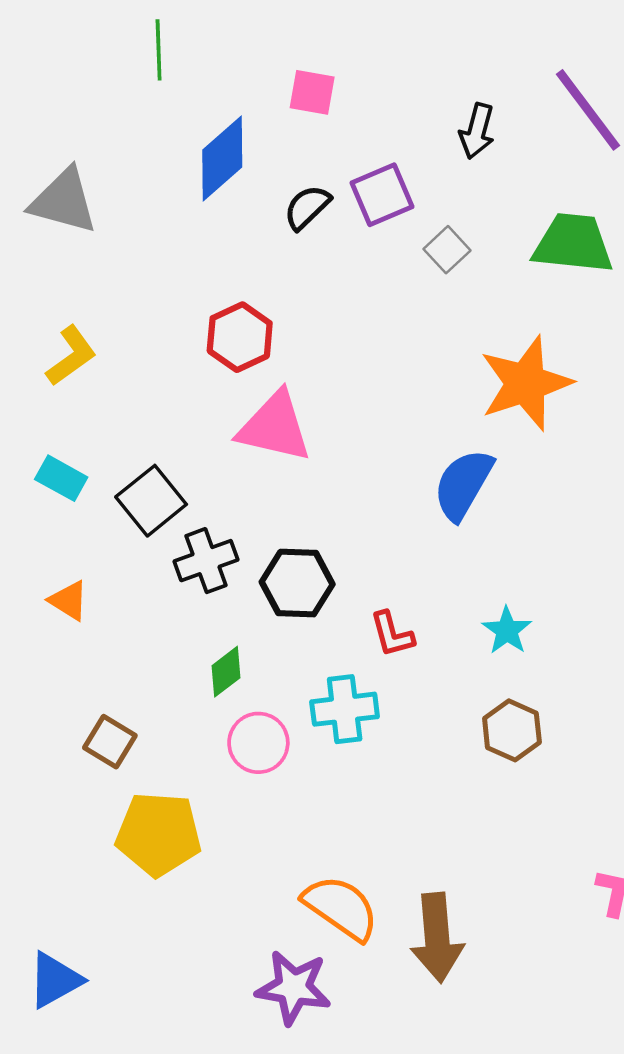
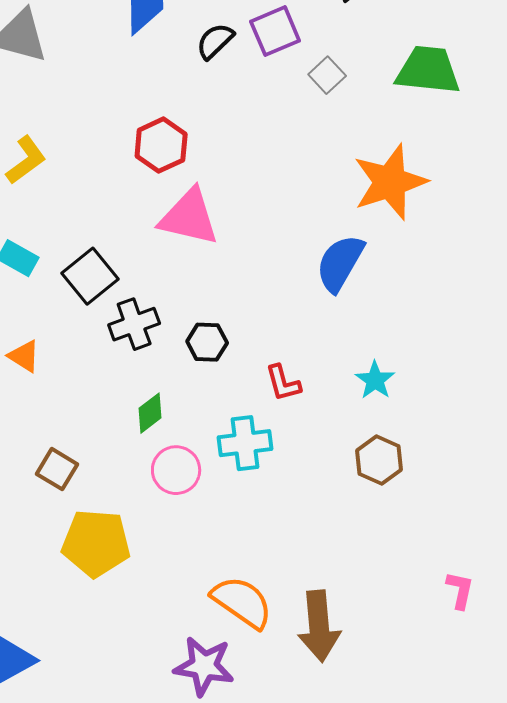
black hexagon: (297, 583) -> (207, 342), size x0.7

